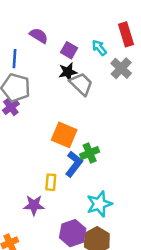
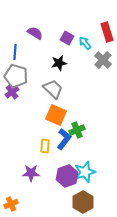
purple square: (69, 50) -> (67, 38), moved
gray trapezoid: (81, 84) -> (53, 89), moved
yellow rectangle: (51, 182) -> (45, 146), moved
purple hexagon: (73, 233) -> (67, 176), moved

